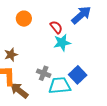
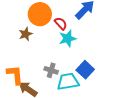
orange circle: (24, 19) -> (40, 14), moved, size x1.5
brown star: (11, 55) -> (26, 34), moved

